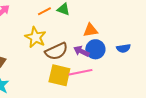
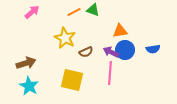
brown semicircle: (56, 51) -> (86, 52), size x0.6
pink line: (80, 72) -> (110, 73), turned -75
yellow square: (59, 75) -> (72, 80), moved

